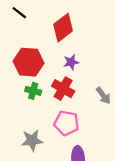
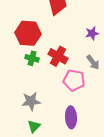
purple star: (71, 62) -> (92, 33), moved
pink pentagon: (67, 123) -> (74, 80), moved

